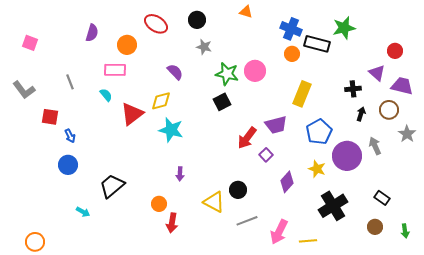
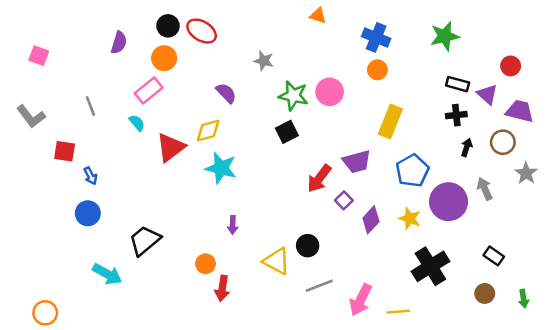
black circle: (197, 20) -> (168, 26), moved
black rectangle: (317, 44) -> (458, 84), moved, size x0.7
pink rectangle: (115, 70) -> (149, 90), turned -40
purple diamond: (287, 182) -> (371, 220), moved
cyan arrow: (83, 212) -> (107, 274), size x1.6

